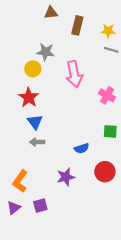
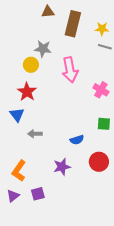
brown rectangle: (77, 25) -> (73, 24), size x1.4
blue triangle: (35, 122) -> (17, 115), moved

